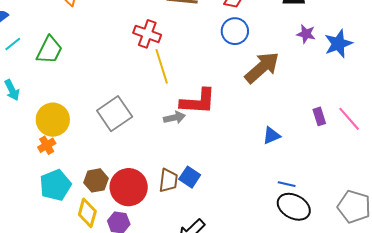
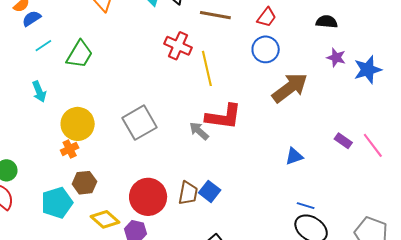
yellow line: (162, 66) -> (207, 68), moved
purple rectangle: (319, 116) -> (343, 141), turned -42
gray arrow: (175, 118) -> (199, 131), turned -130
brown hexagon: (96, 180) -> (84, 183), moved
cyan pentagon: (55, 185) -> (57, 203), moved
yellow diamond: (87, 213) -> (105, 219), turned -68

